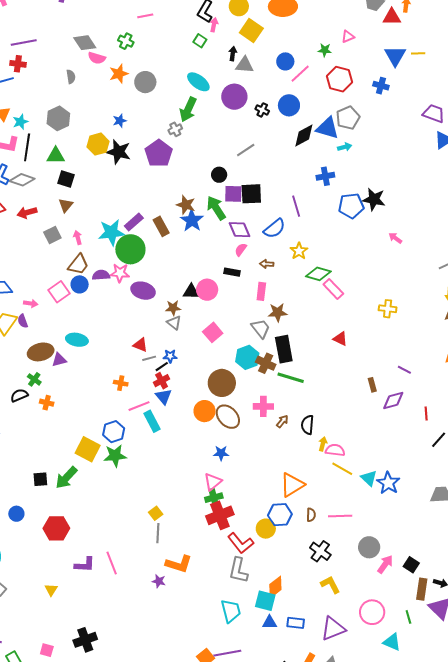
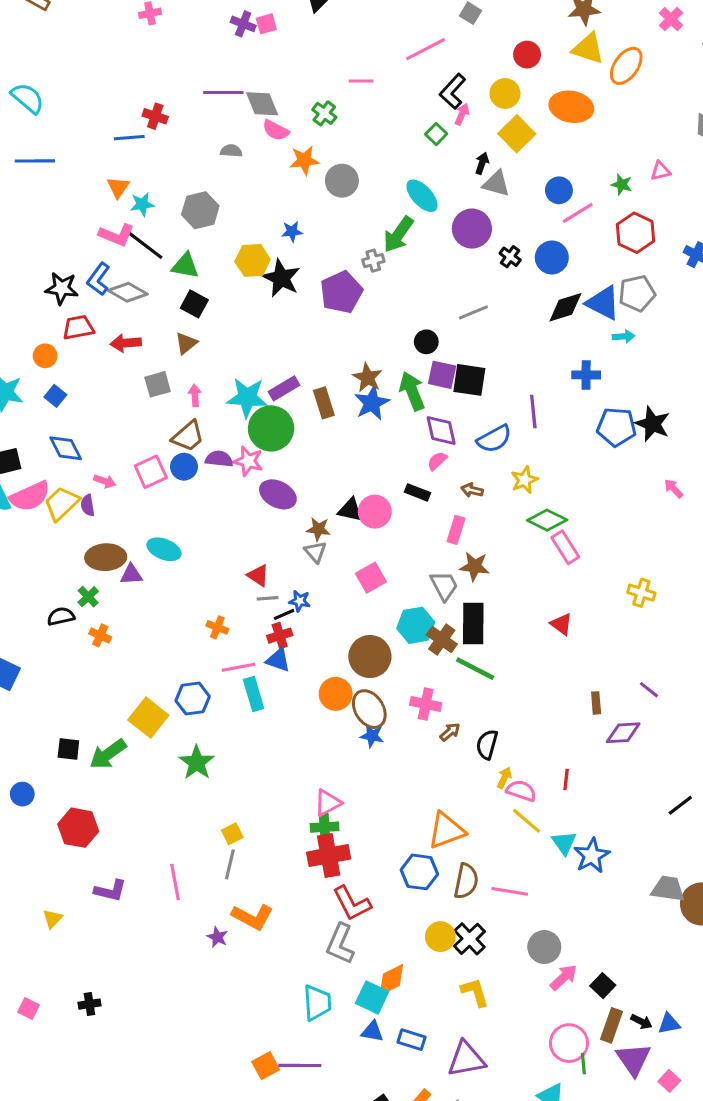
purple line: (24, 42) -> (223, 93), moved
gray semicircle: (71, 77) -> (231, 151), turned -88
black line: (27, 147) -> (145, 245), turned -72
blue triangle: (164, 397) -> (278, 660), turned -42
red line: (426, 414) -> (566, 780), moved
blue star: (221, 453) -> (372, 736), moved
green star: (115, 456) -> (197, 763), moved, turned 30
brown semicircle: (311, 515) -> (466, 881), size x1.6
yellow circle: (266, 529) -> (440, 937), moved
pink line: (112, 563) -> (175, 882), moved
pink circle: (372, 612) -> (569, 1043), moved
black cross: (85, 640) -> (89, 1004), size x0.6

